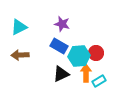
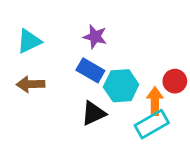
red circle: (96, 53) -> (175, 81), moved
orange arrow: (86, 73) -> (155, 101), moved
cyan rectangle: (99, 81) -> (152, 124), size x1.5

